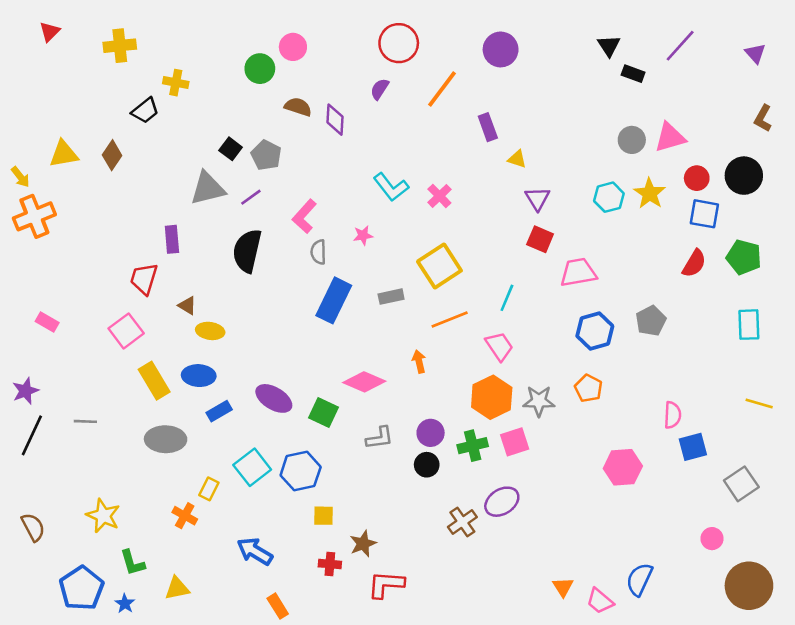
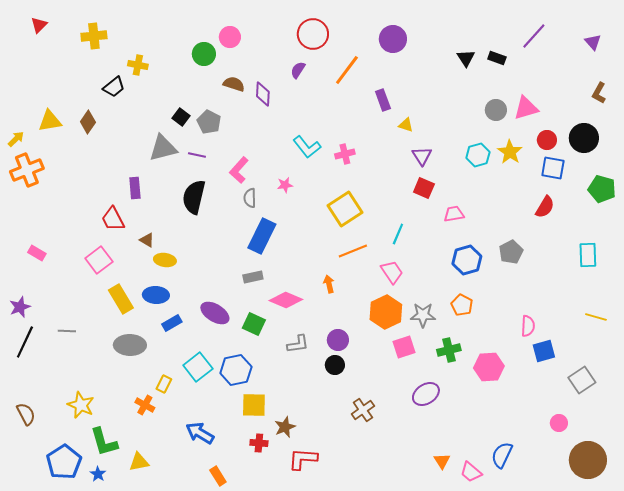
black triangle: (609, 46) -> (466, 58), moved
yellow arrow: (20, 177) -> (16, 139), turned -96
pink cross: (439, 196) -> (345, 154), turned 30
purple line: (251, 197) -> (197, 155), turned 48
green pentagon: (744, 257) -> (602, 189), moved
pink trapezoid: (578, 272) -> (454, 214), size x0.7
red trapezoid: (144, 279) -> (113, 219), turned -44
gray rectangle: (391, 297) -> (253, 277), moved
green cross: (473, 446) -> (449, 350), moved
purple ellipse: (502, 502) -> (426, 394), moved
yellow square: (324, 516) -> (254, 405), size x1.5
green L-shape: (132, 563) -> (104, 442), size x1.4

